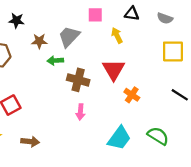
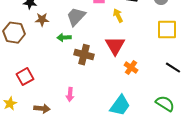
brown star: (39, 41) -> (42, 20), moved
pink arrow: (80, 112) -> (70, 95), moved
green semicircle: (158, 136) -> (165, 104), moved

